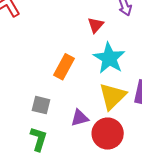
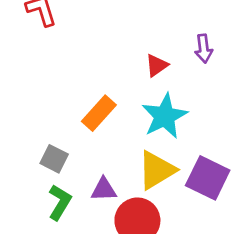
green L-shape: (39, 139) -> (60, 202), moved

